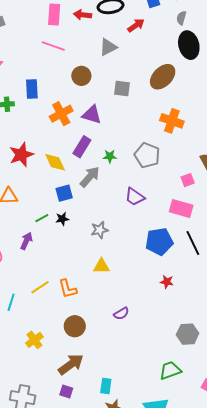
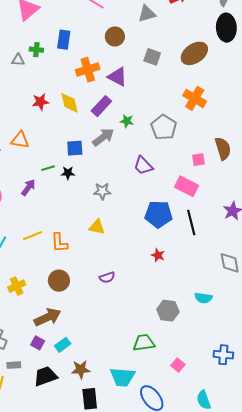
red star: (21, 155) -> (40, 102), size x0.7
yellow diamond: (55, 162) -> (69, 103), moved
cyan rectangle: (106, 386) -> (63, 345), moved, turned 35

